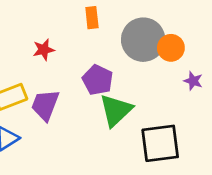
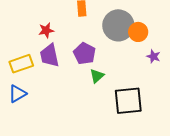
purple trapezoid: (45, 105) -> (49, 56), moved, turned -35
green triangle: (116, 110) -> (97, 76), size x0.6

